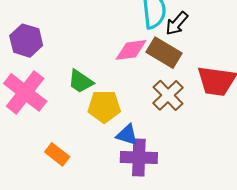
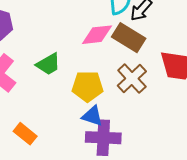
green trapezoid: (81, 81) -> (48, 64), turned -64
yellow pentagon: (104, 107) -> (88, 86), moved

